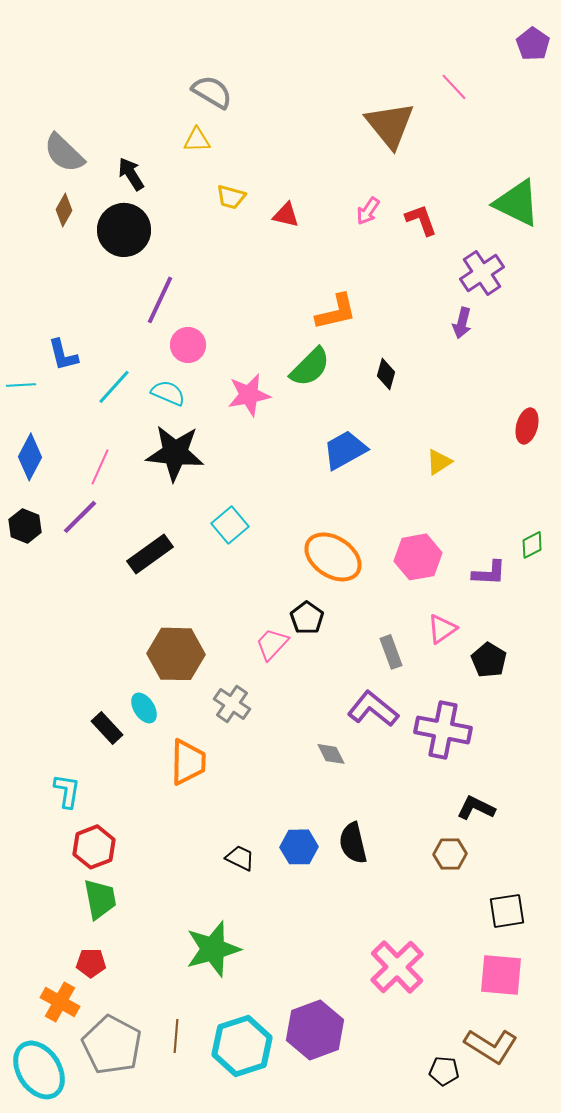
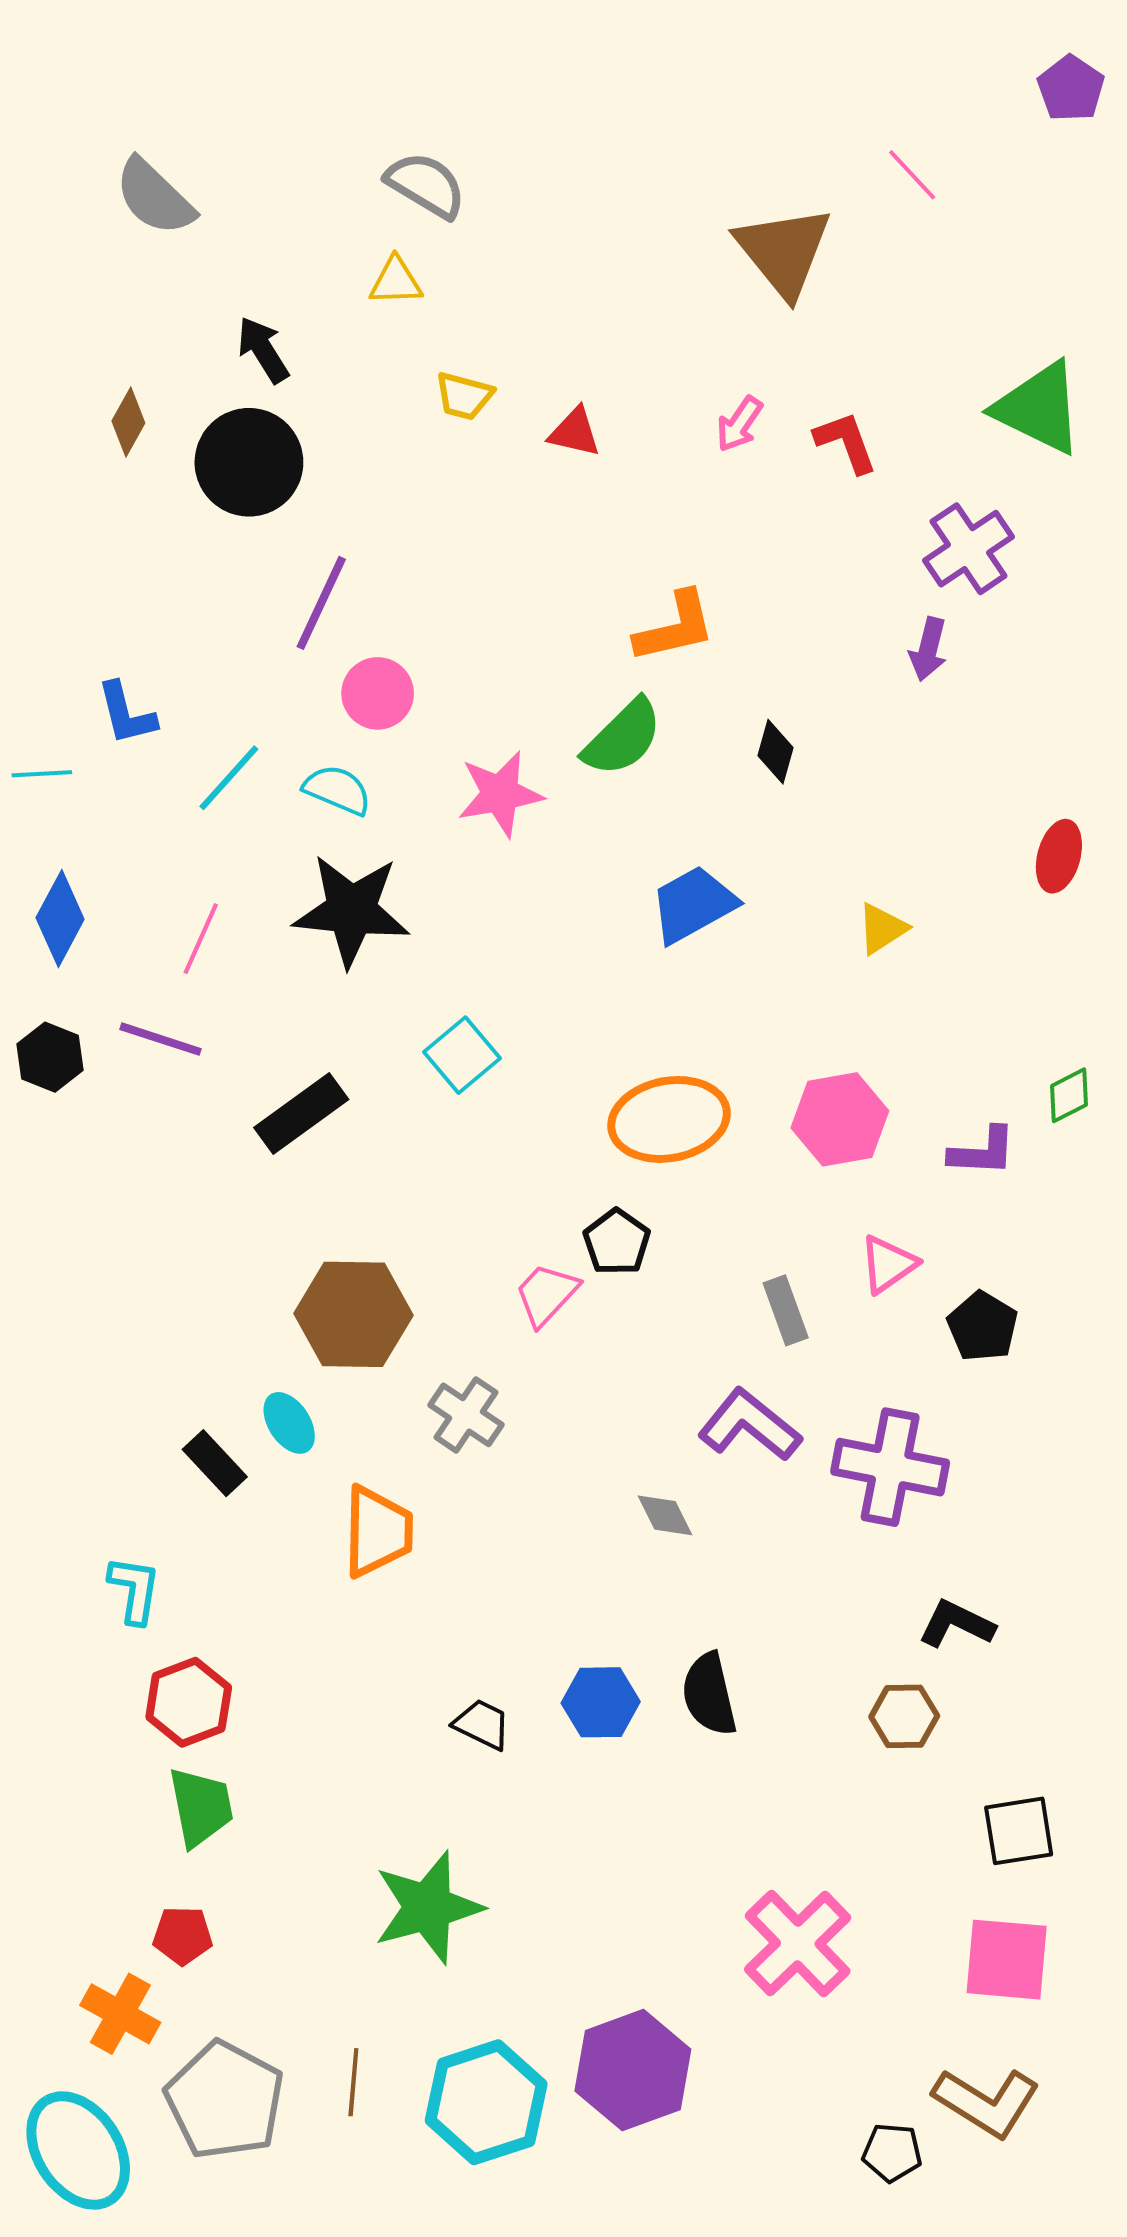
gray semicircle: (64, 153) -> (155, 197), moved
purple line: (80, 517) -> (161, 1039), turned 63
orange ellipse: (333, 557) -> (669, 1119), turned -44

